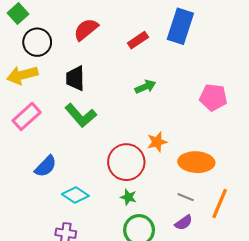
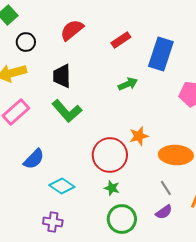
blue rectangle: (180, 26) -> (161, 54), moved
black circle: (37, 42) -> (26, 42), size x0.7
gray line: (186, 197) -> (166, 188), turned 35

